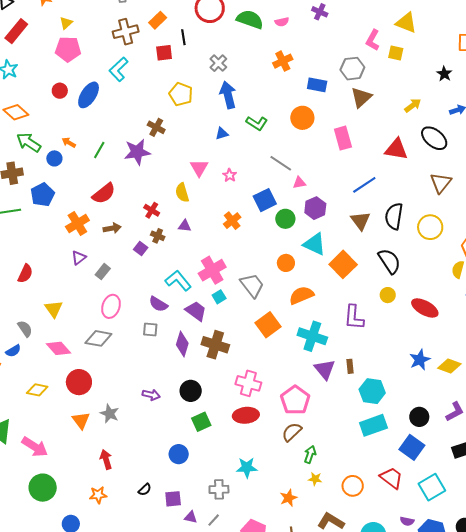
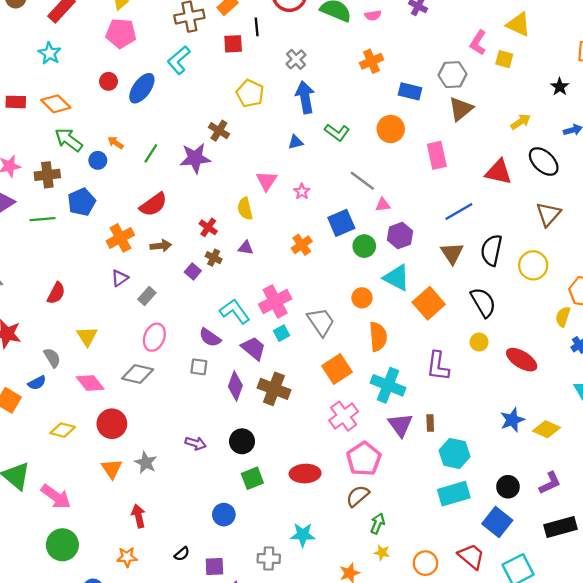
orange semicircle: (301, 295) -> (378, 337), turned 105
pink cross: (248, 383) -> (344, 416), moved, turned 35

